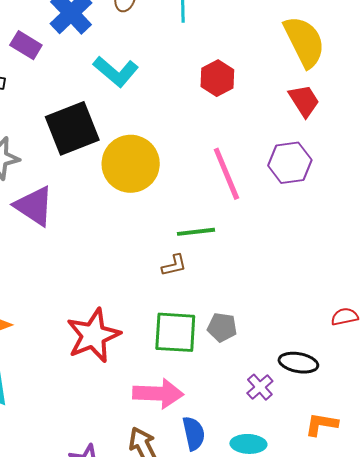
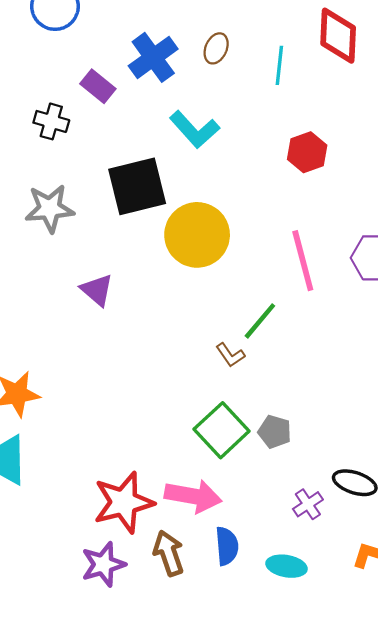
purple triangle: (34, 206) -> (97, 290), moved, size x0.7
green line: (196, 232) -> (260, 321), turned -51
brown L-shape: (174, 265) -> (230, 355), turned 60
green square: (175, 332) -> (222, 430), turned 36
red star: (93, 335) -> (124, 502), moved

